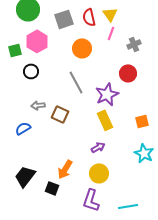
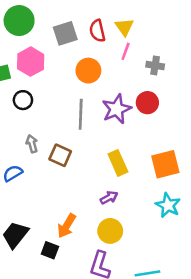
gray cross: (134, 44) -> (155, 65), turned 32
gray line: (76, 82) -> (81, 114), turned 30
purple star: (107, 94) -> (117, 109), moved
gray arrow: (38, 105) -> (32, 144), turned 80
orange square: (142, 121) -> (165, 164), size x1.6

